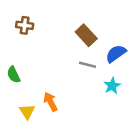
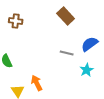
brown rectangle: (86, 35) -> (66, 16), moved

